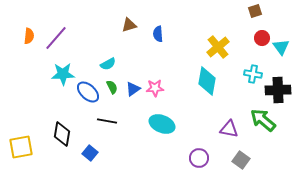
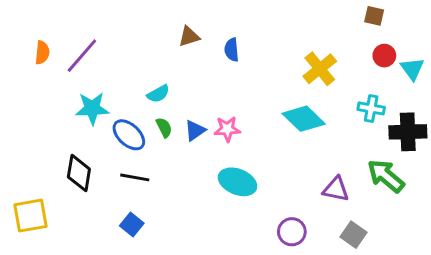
brown square: (255, 11) -> (374, 16), turned 32
cyan diamond: (207, 81) -> (304, 119), turned -56
black line: (107, 121) -> (135, 177), moved
black diamond: (62, 134) -> (79, 173), moved

